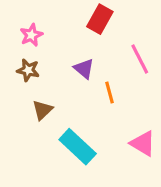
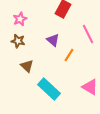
orange line: (109, 92) -> (69, 55), turned 48
brown triangle: (43, 110) -> (27, 66), turned -32

